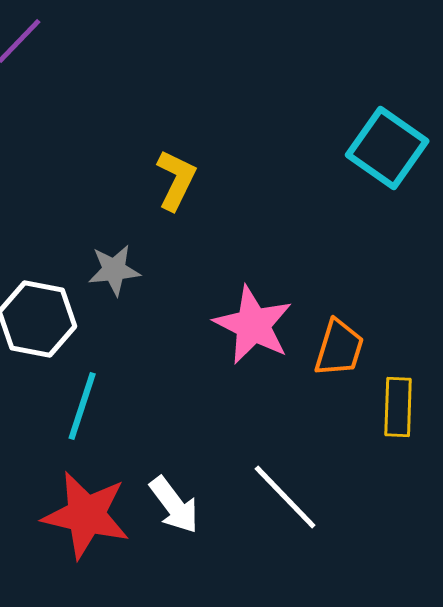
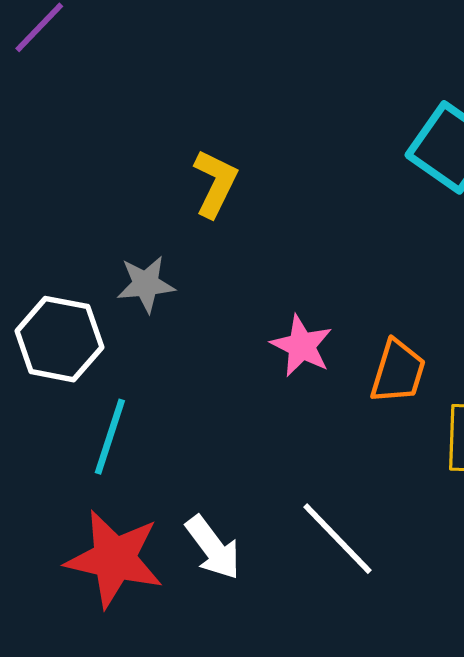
pink star: (253, 325) -> (302, 346), size x0.7

